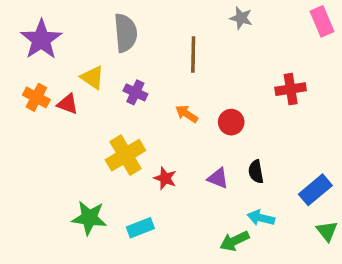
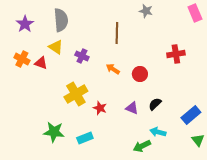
gray semicircle: (125, 33) -> (61, 20), moved
purple star: (41, 40) -> (25, 24), size x0.7
black semicircle: (256, 172) -> (155, 104), turned 56

